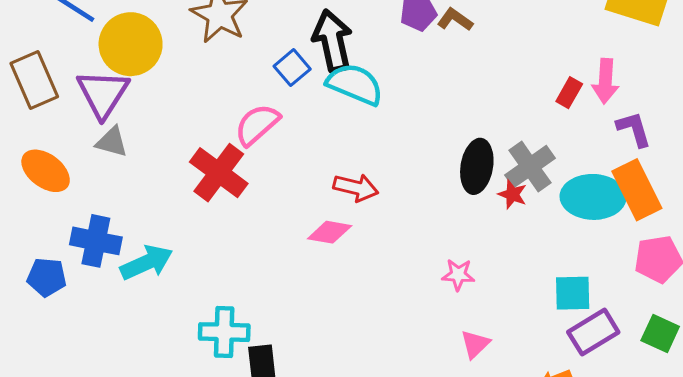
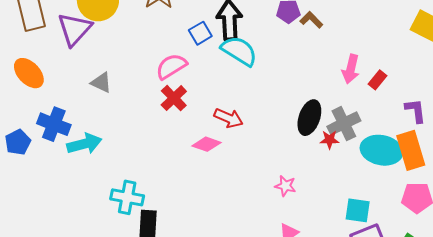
pink arrow: (605, 81) -> (351, 69), moved
gray triangle: (112, 142) -> (101, 83), moved
red cross: (219, 173) -> (174, 98), moved, size x0.7
red star: (512, 194) -> (329, 140), turned -30
blue pentagon: (47, 277) -> (18, 142), turned 30

